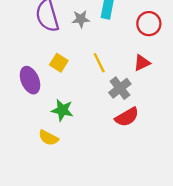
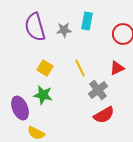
purple ellipse: (30, 80) -> (20, 108), moved
green star: (62, 110) -> (43, 95), moved

